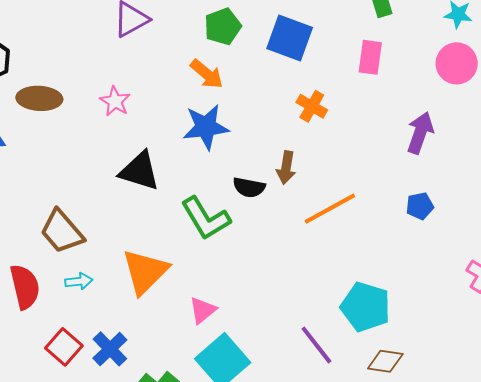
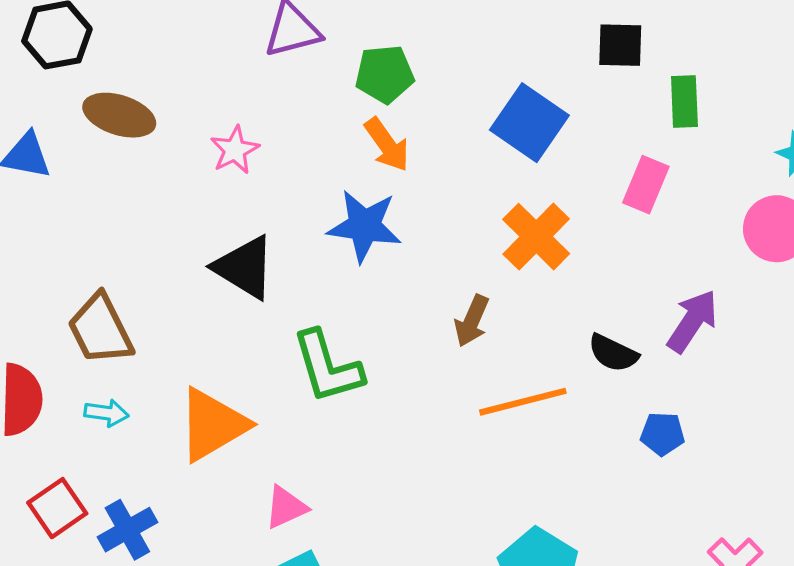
green pentagon: (223, 26) -> (385, 74), moved
orange cross: (312, 106) -> (536, 237), size x1.4
black semicircle: (249, 187) -> (613, 353), moved

